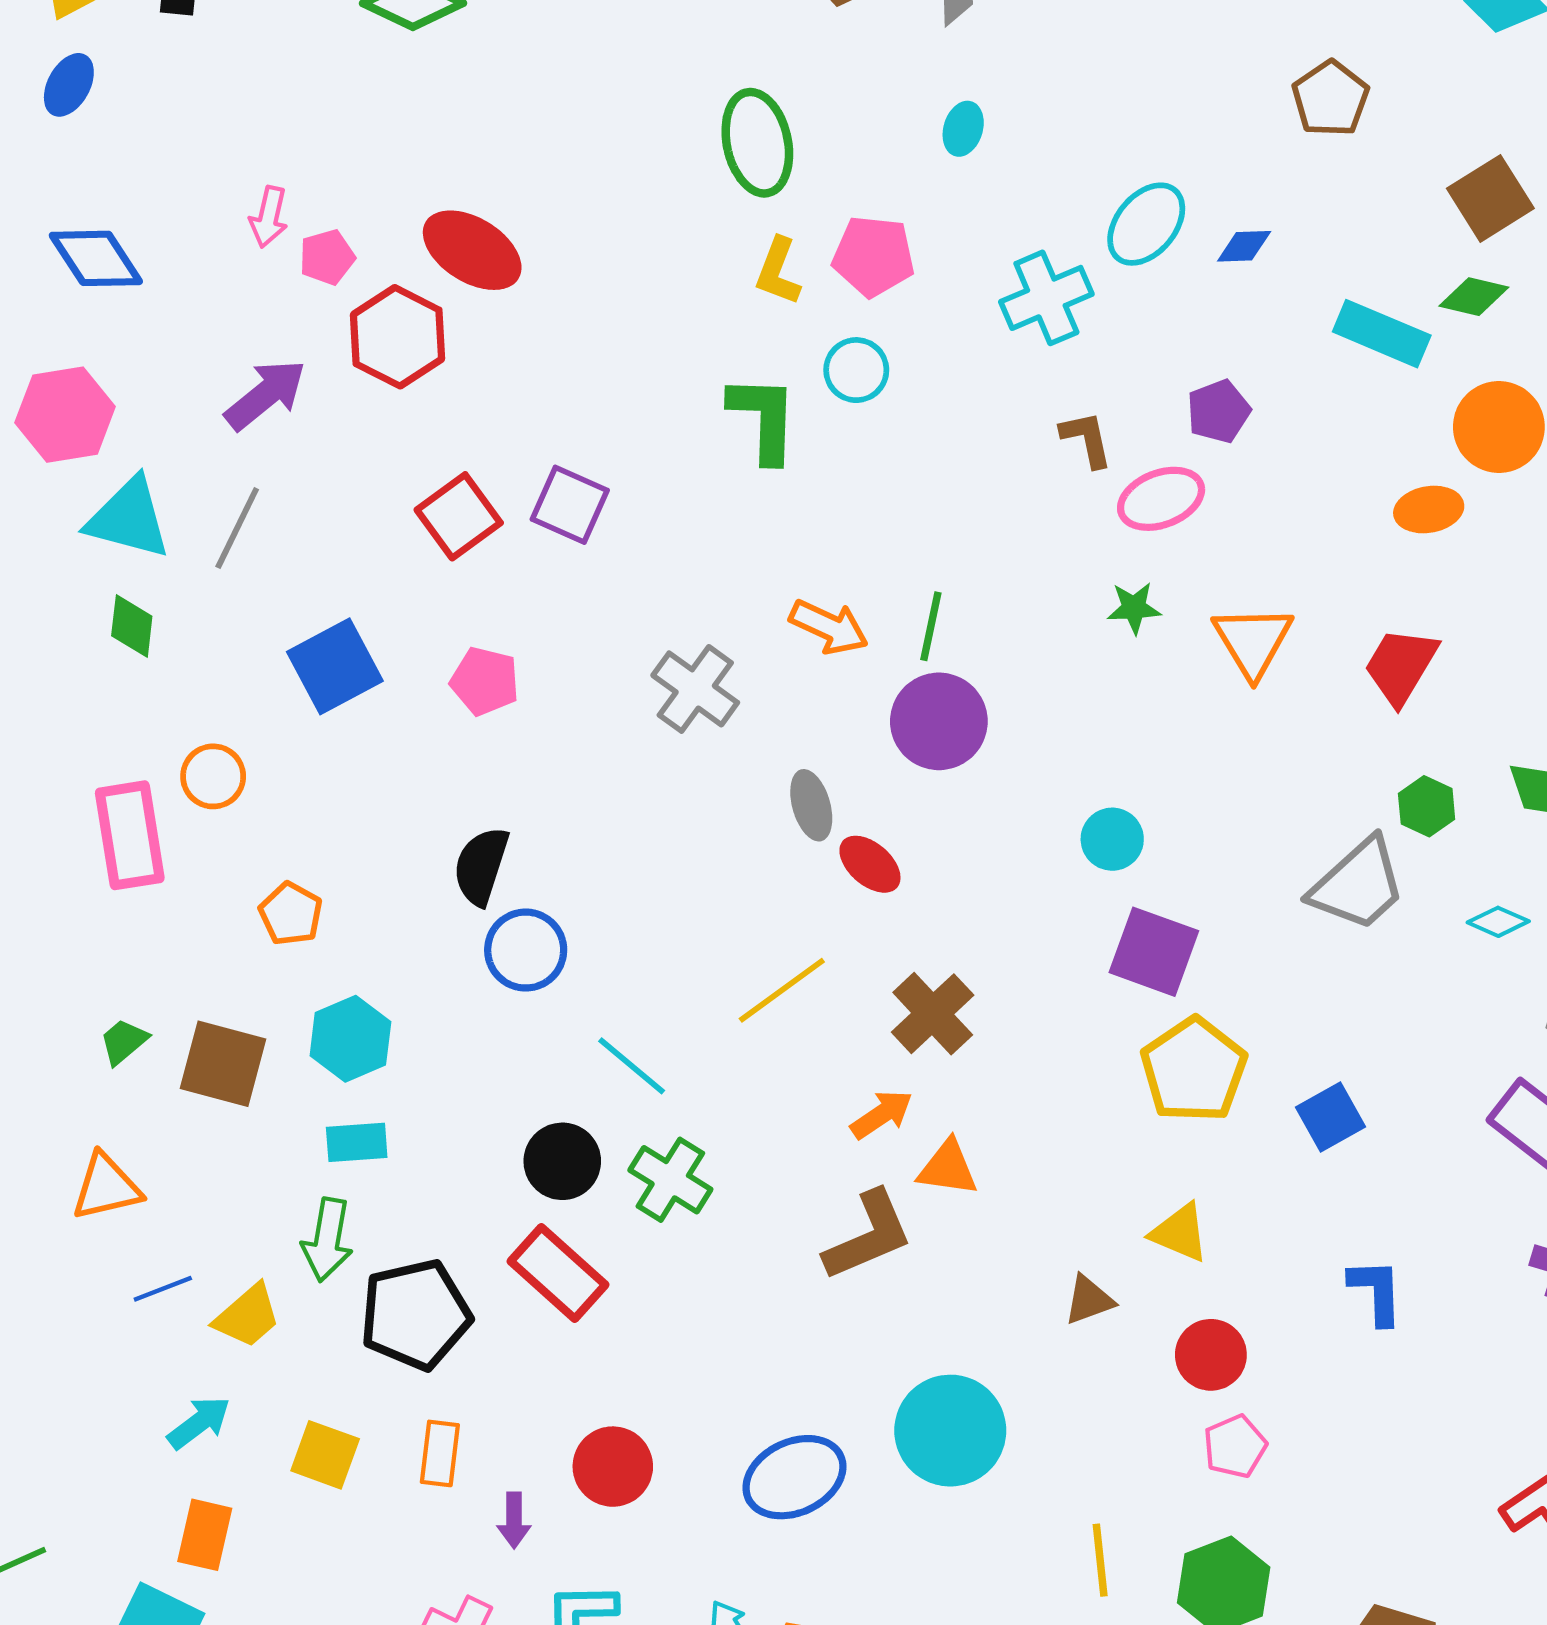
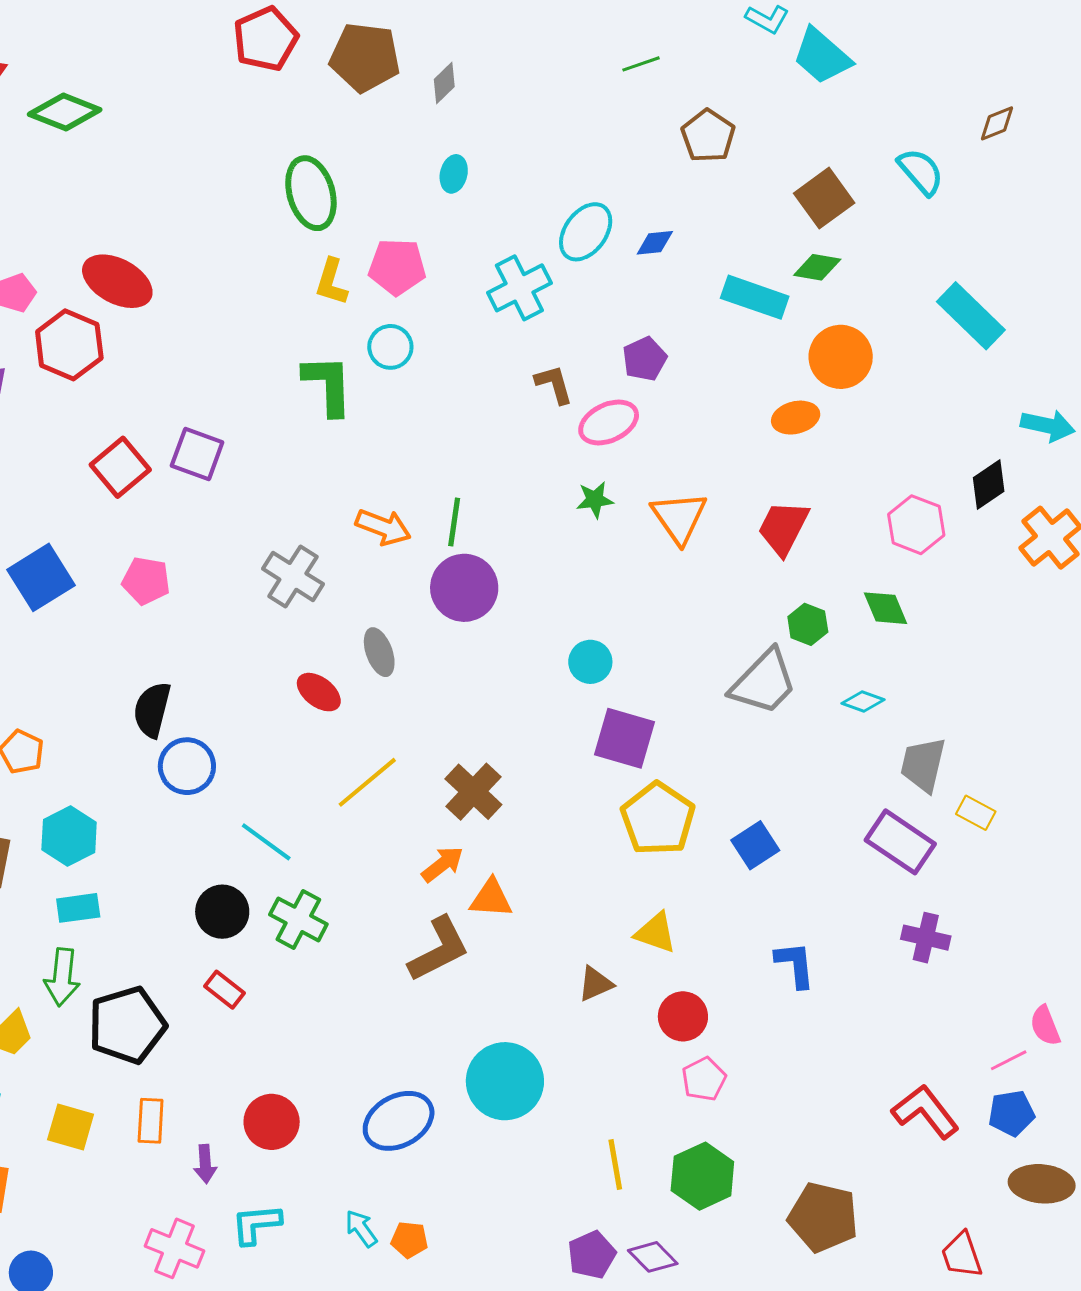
red ellipse: (870, 864) -> (319, 692), moved
red rectangle: (558, 1273) -> (224, 990), size x0.6

